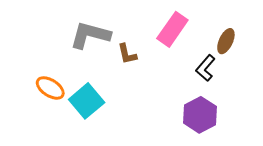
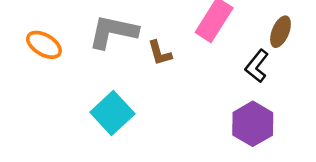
orange ellipse: (50, 88) -> (44, 45), moved

